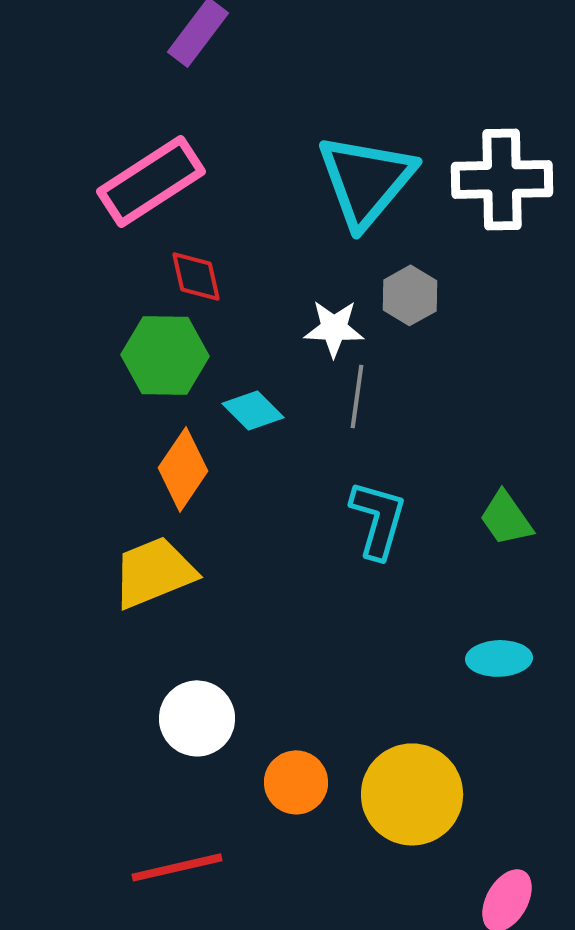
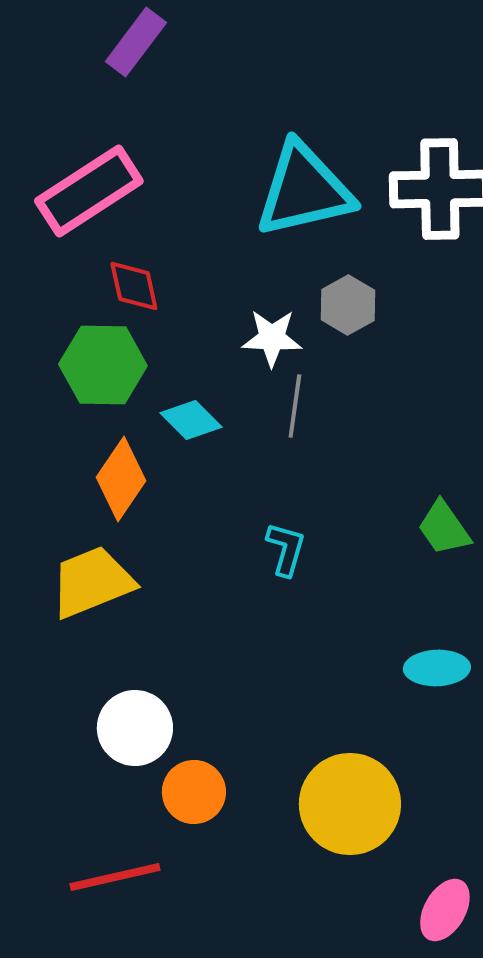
cyan triangle: (366, 180) -> (304, 190), turned 37
cyan L-shape: (378, 519) -> (286, 549), moved, size x0.7
orange circle: (296, 782) -> (194, 792), moved

